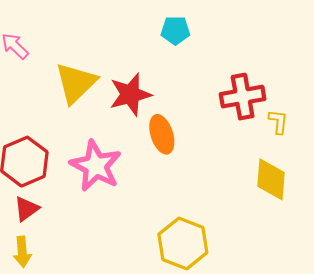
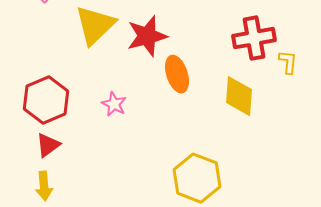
pink star: (96, 166) -> (114, 104), size x0.5
yellow diamond: (271, 179) -> (239, 96), moved

